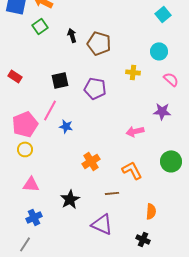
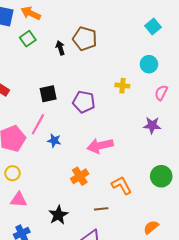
brown pentagon: (99, 43) -> (85, 39), moved
pink semicircle: (171, 79) -> (161, 93), turned -105
pink arrow: (135, 131) -> (100, 146), moved, size x1.4
yellow circle: (25, 149) -> (12, 173), moved
orange semicircle: (151, 211) -> (151, 227), moved, turned -133

